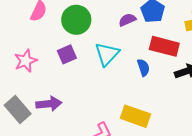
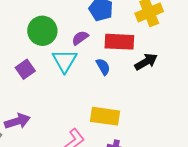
green circle: (76, 20) -> (42, 31), moved
purple semicircle: (127, 20) -> (80, 38), moved

